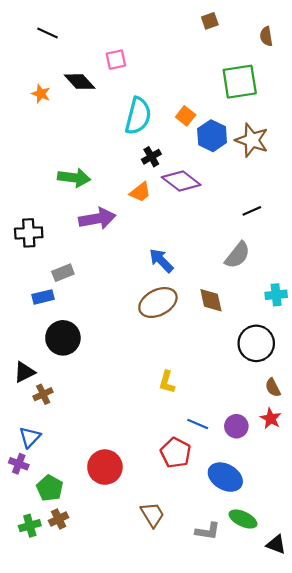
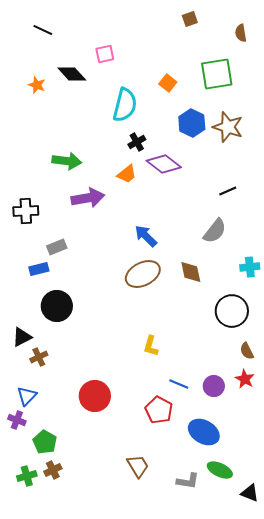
orange square: (186, 116) -> (168, 83), moved
red circle: (105, 467) -> (95, 396), moved

